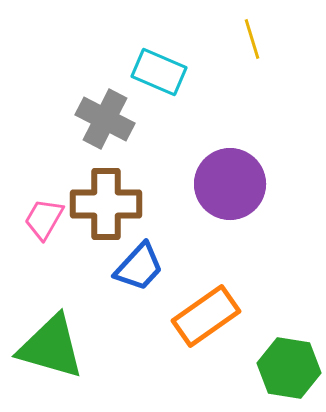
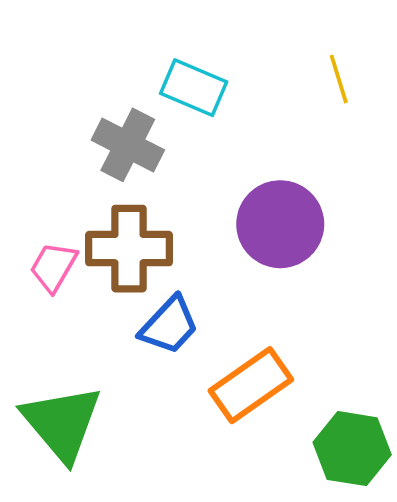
yellow line: (252, 39) -> (339, 79), moved
green triangle: (51, 347) -> (62, 423), turned 34

